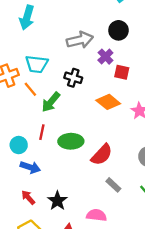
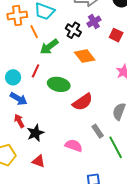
purple cross: (105, 57) -> (94, 22), moved
orange diamond: (108, 102) -> (85, 56), moved
gray rectangle: (113, 185) -> (98, 131), moved
red arrow: (28, 197) -> (19, 121), moved
pink semicircle: (96, 215) -> (74, 146), moved

